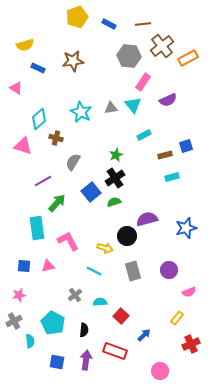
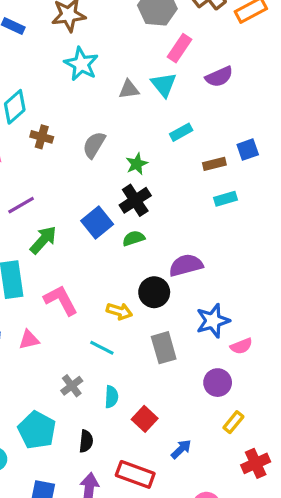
cyan star: (81, 112) -> (81, 64), moved
gray semicircle: (73, 162) -> (94, 145), moved
blue star: (186, 228) -> (213, 321), moved
purple circle: (169, 270) -> (218, 383), moved
pink semicircle: (189, 292) -> (241, 346), moved
cyan semicircle: (100, 302) -> (111, 397), turned 96

